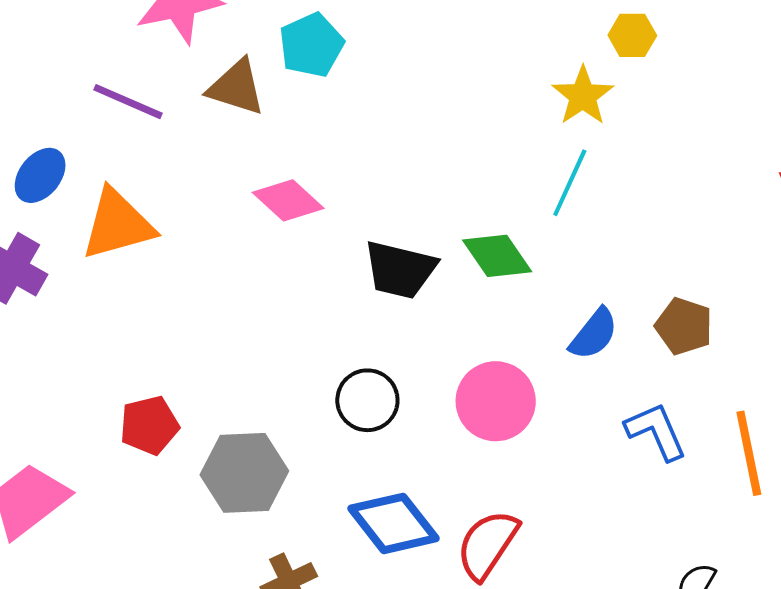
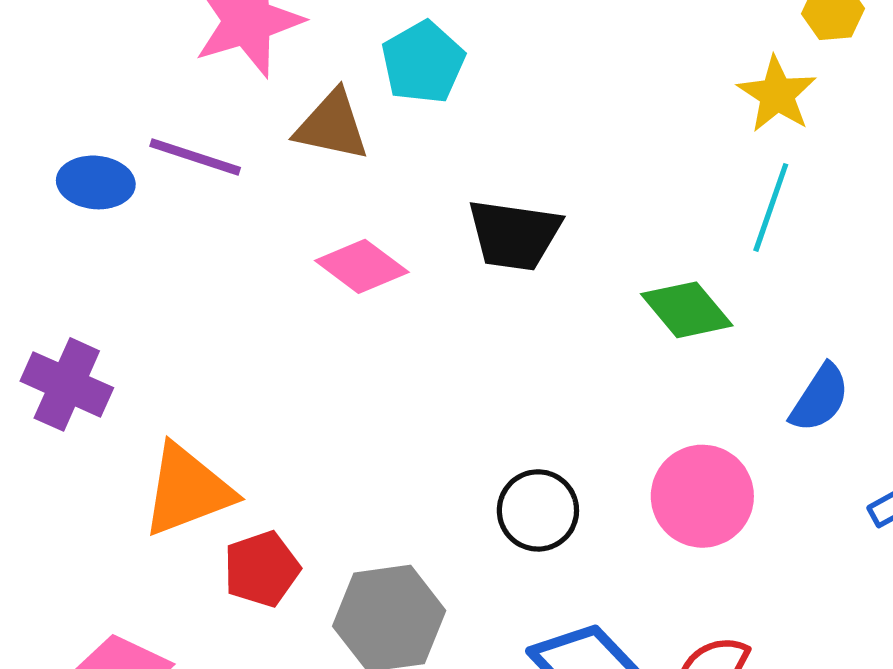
blue ellipse: (40, 175) -> (96, 182), moved, turned 62
pink diamond: (288, 200) -> (362, 266), moved
orange triangle: (118, 224) -> (187, 490), moved
black trapezoid: (400, 270) -> (514, 235), moved

